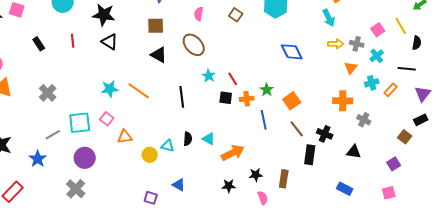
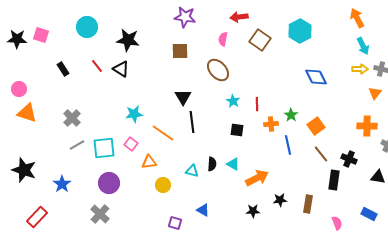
brown square: (236, 15) -> (260, 40), size x1.5
cyan arrow: (329, 18) -> (363, 46), moved
red line: (73, 41) -> (97, 66), turned -32
black triangle: (110, 42) -> (121, 69), moved
black triangle: (159, 55) -> (183, 97), moved, turned 30
red line: (233, 79) -> (257, 104), turned 32
orange line: (139, 91) -> (163, 133), moved
black line: (182, 97) -> (192, 122), moved
black square: (226, 98) -> (237, 130), moved
gray line: (53, 135) -> (77, 145), moved
yellow circle: (150, 155) -> (163, 185), moved
pink semicircle: (263, 198) -> (337, 223), moved

